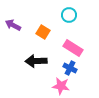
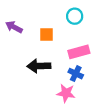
orange square: (43, 32) -> (46, 35), turned -32
pink rectangle: (73, 48) -> (79, 52), turned -48

